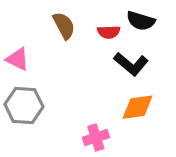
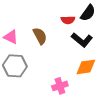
black semicircle: (141, 21) -> (88, 13), turned -72
brown semicircle: (64, 26) -> (40, 36), moved

